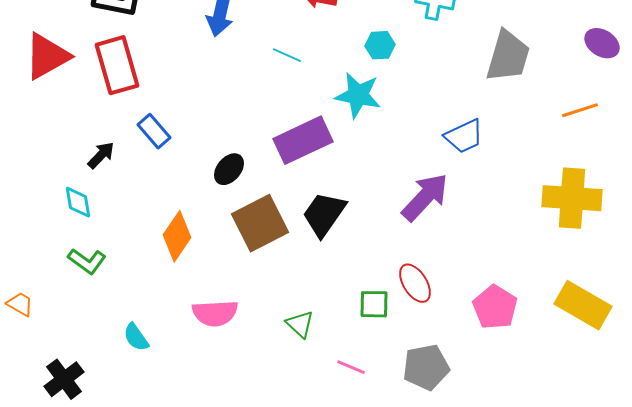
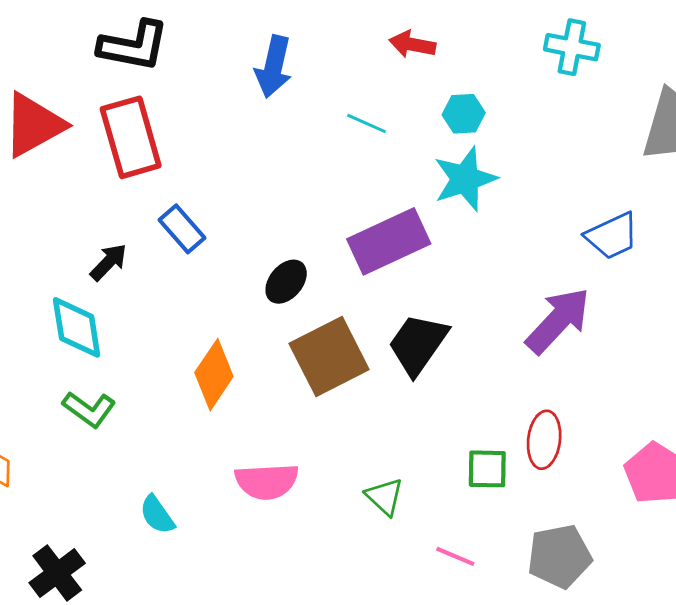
cyan hexagon: (380, 45) -> (464, 114), moved
cyan star: (358, 95) -> (465, 179), turned -30
cyan diamond: (78, 202) -> (77, 327), size x1.4
red ellipse: (415, 283) -> (544, 440), turned 39

